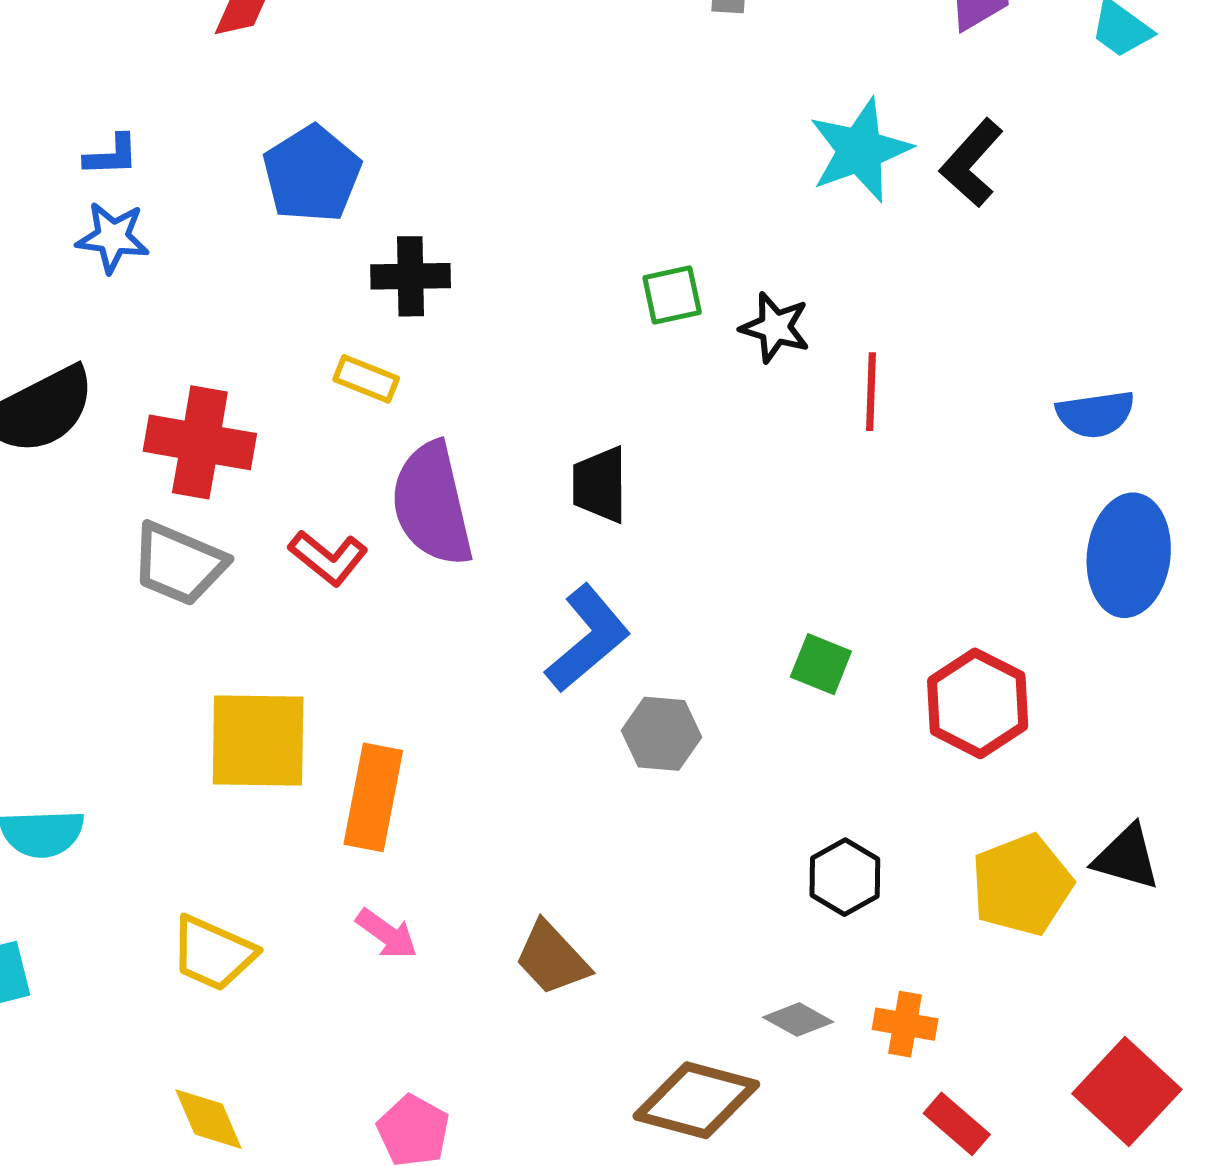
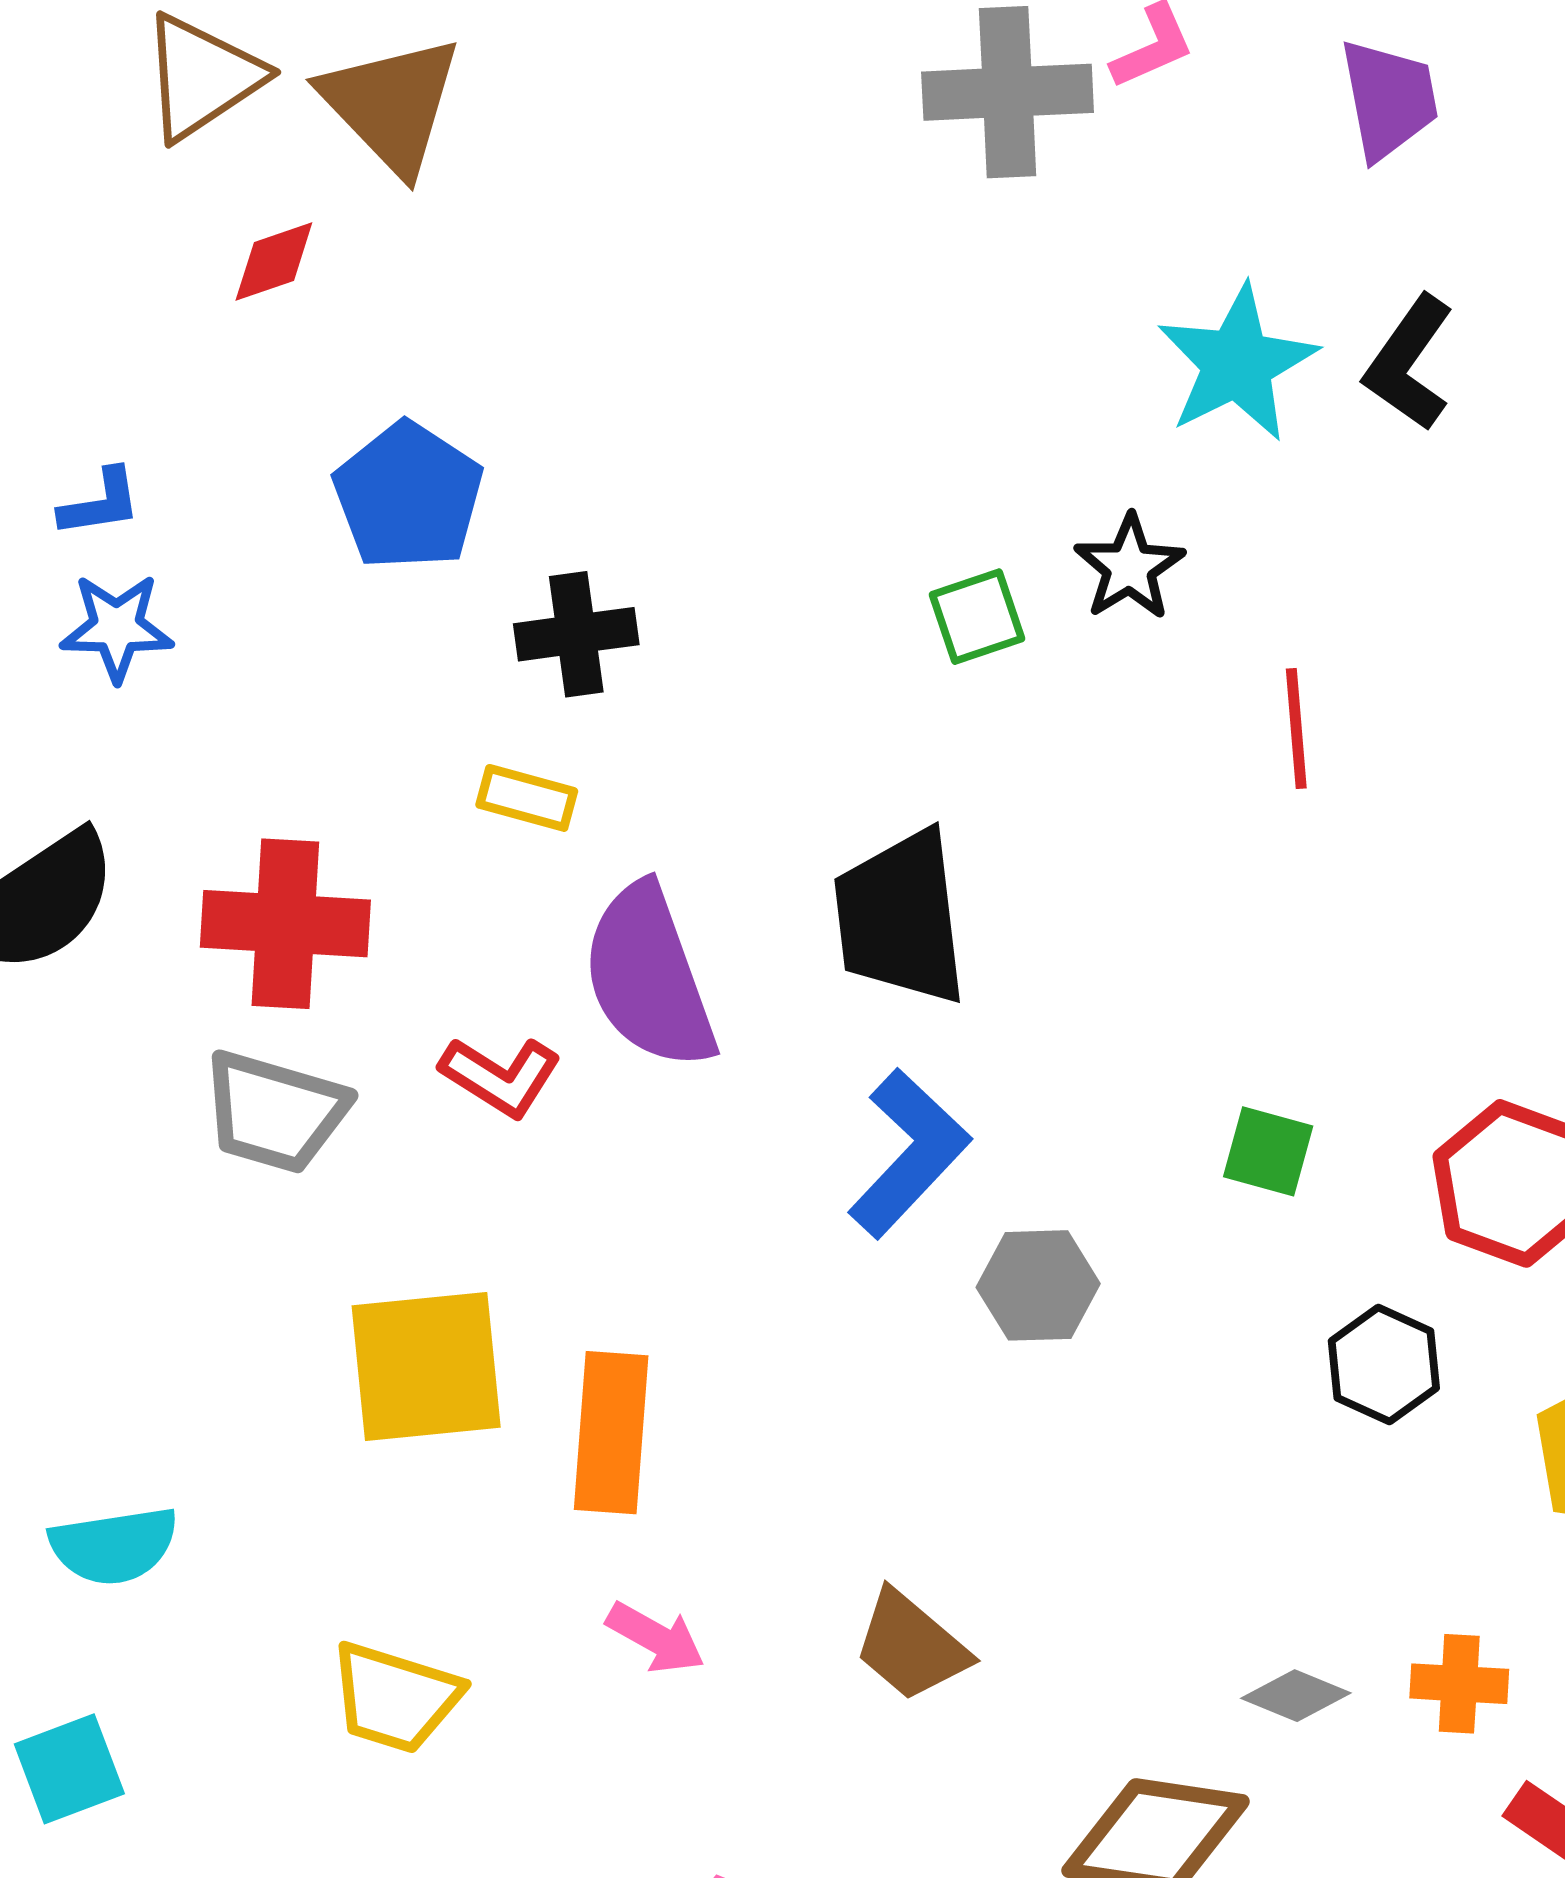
black star: (775, 327) -> (1129, 567), moved, turned 30
black trapezoid: (600, 485) -> (900, 918), size x1.5
black hexagon: (845, 877) -> (1384, 1364), moved

